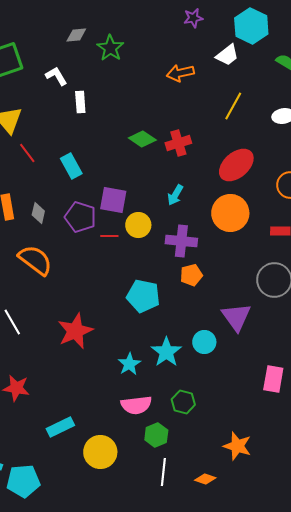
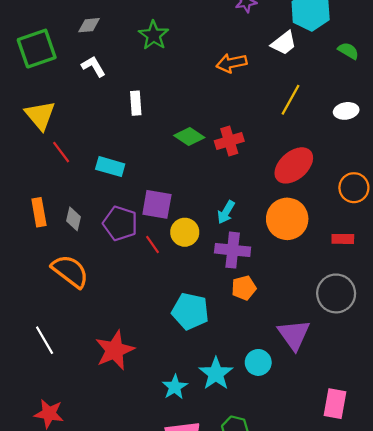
gray diamond: (76, 35) -> (89, 25), moved
white rectangle: (80, 102) -> (136, 103), moved
cyan rectangle: (71, 166) -> (110, 167), turned -45
cyan arrow: (175, 195) -> (226, 212), moved
red line: (109, 236) -> (152, 244), turned 54

